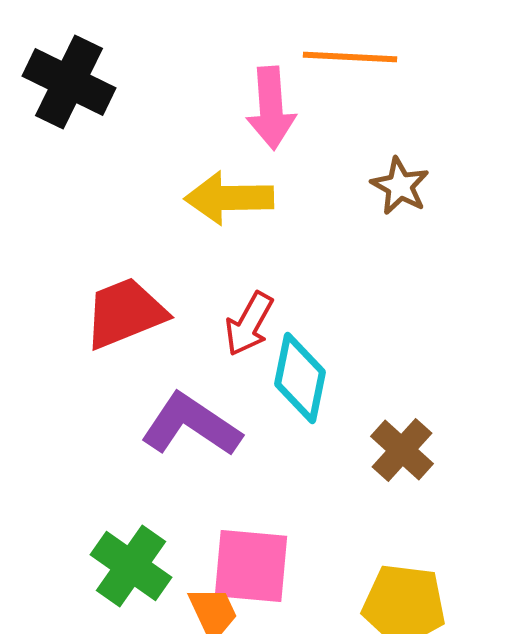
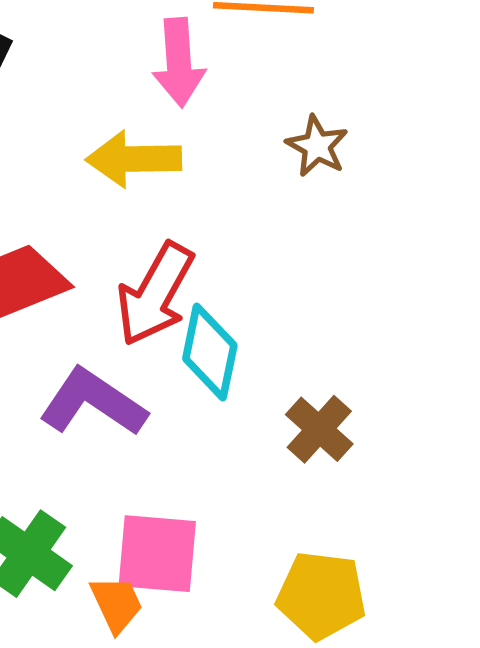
red arrow: (249, 324) -> (155, 294), size x1.5

